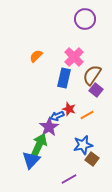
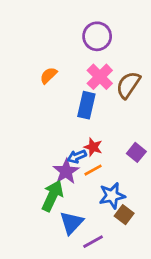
purple circle: (85, 19) -> (97, 36), moved
brown semicircle: (92, 75) -> (128, 85), moved
purple square: (96, 90) -> (136, 152), moved
orange line: (87, 115) -> (93, 170), moved
blue triangle: (31, 160) -> (71, 223), moved

